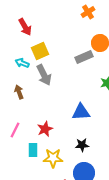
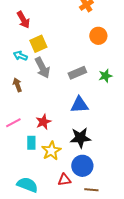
gray rectangle: (84, 57) -> (77, 73), moved
pink line: (15, 130) -> (13, 123), turned 35
black star: (82, 145) -> (80, 138), size x1.5
yellow star: (53, 158) -> (51, 151), turned -30

